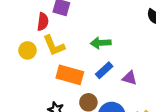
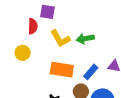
yellow L-shape: (54, 46) -> (60, 38), moved
blue rectangle: (104, 70) -> (91, 72), moved

